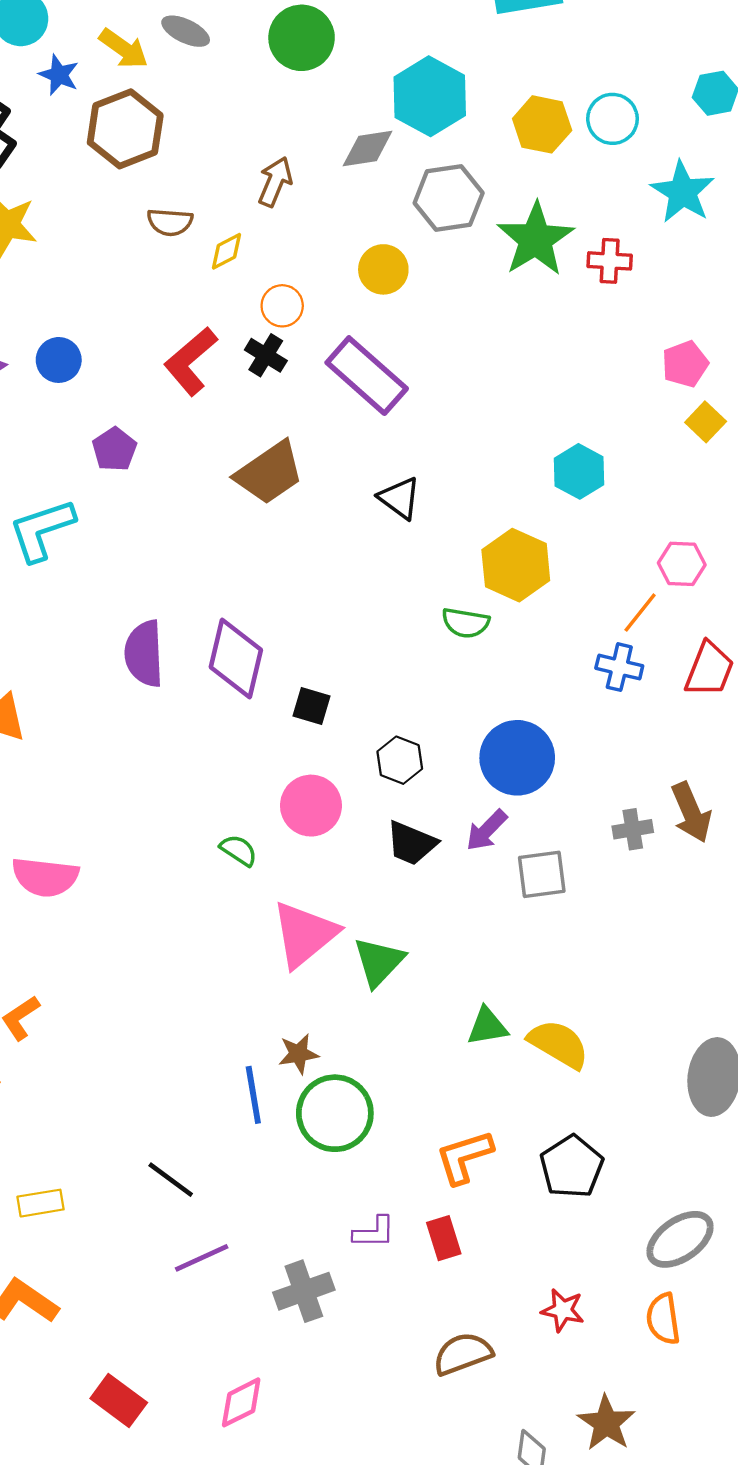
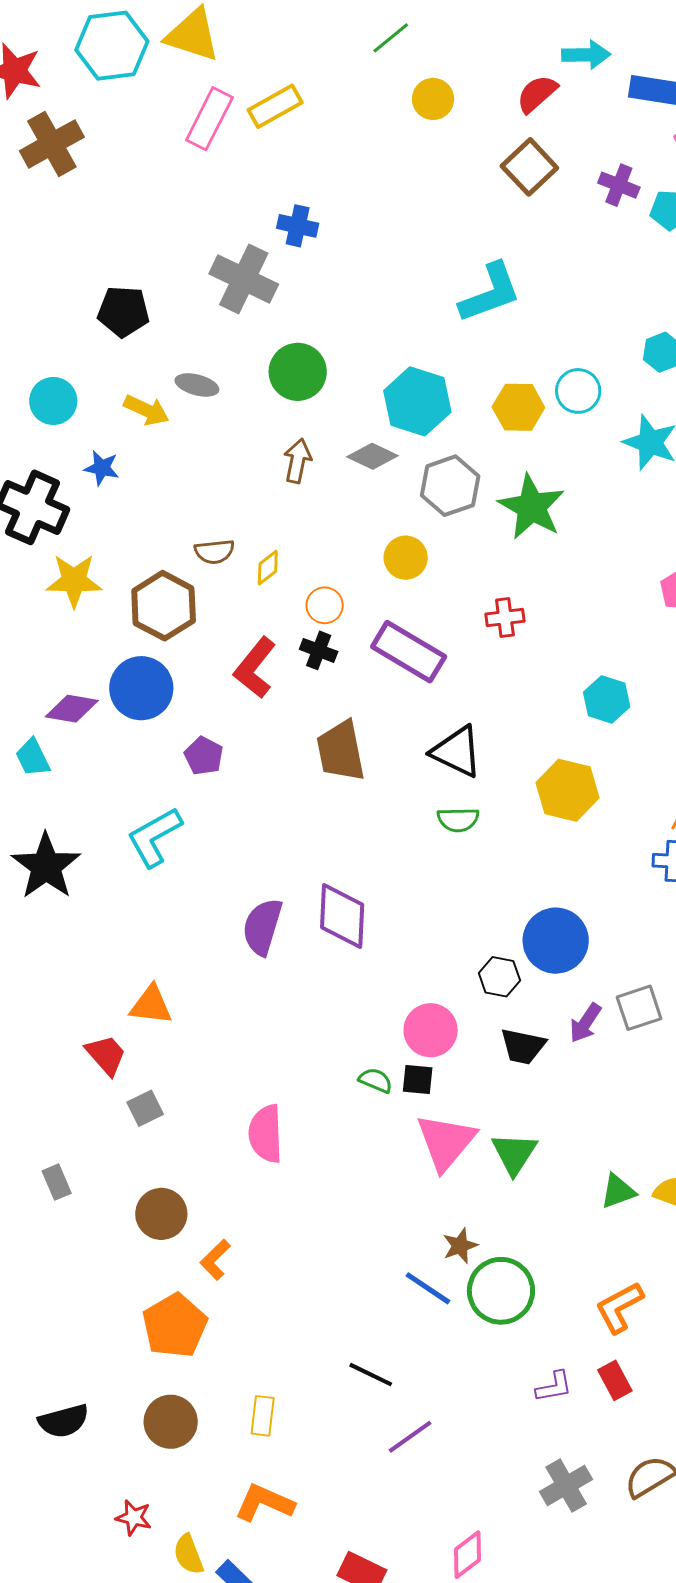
blue star: (59, 75) -> (102, 468), moved
brown hexagon: (125, 129) -> (164, 606), moved
gray diamond: (368, 149) -> (372, 456), turned 45
brown arrow: (275, 182) -> (298, 461), moved
red cross: (610, 261) -> (505, 618), moved
blue circle: (59, 360) -> (141, 688), size x1.6
brown trapezoid: (269, 473) -> (341, 751), turned 124
black triangle: (400, 498) -> (457, 752), size x1.4
green semicircle: (466, 623) -> (458, 820), moved
purple semicircle: (144, 654) -> (262, 927), turned 30
black square: (311, 706) -> (418, 1079), moved
blue circle: (517, 758) -> (556, 941), moved
gray square: (542, 874) -> (639, 1008), moved
pink semicircle: (45, 877) -> (266, 1134), moved, turned 92
blue line: (253, 1095) -> (428, 1288), turned -36
yellow rectangle: (40, 1203) -> (263, 1416), turned -63
gray cross: (304, 1291) -> (566, 1485), moved

